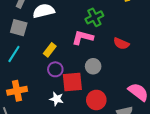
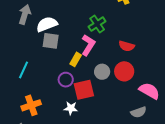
gray square: (19, 28) -> (51, 41), moved
pink L-shape: (83, 37) -> (88, 45), turned 115
yellow rectangle: (50, 50) -> (76, 59), moved
red circle: (96, 100) -> (124, 71), moved

